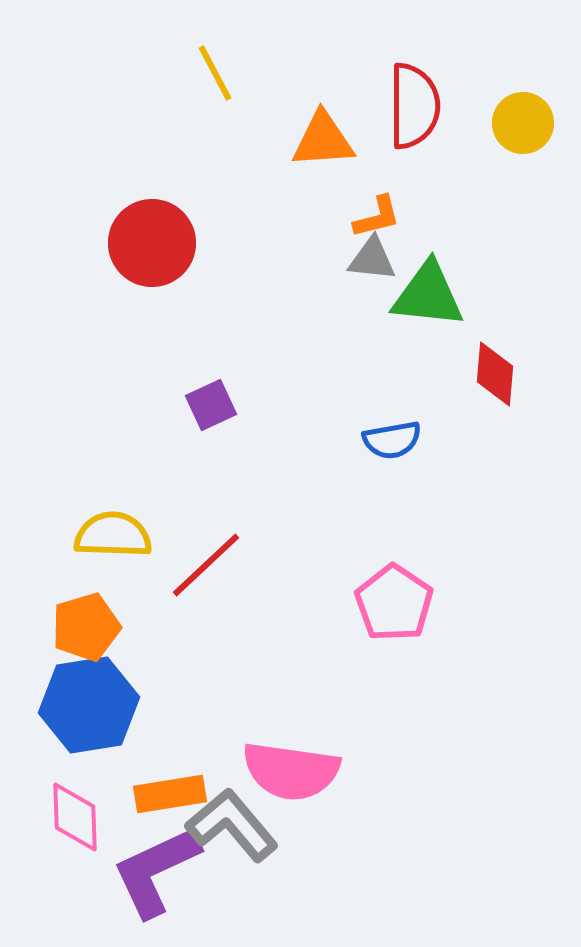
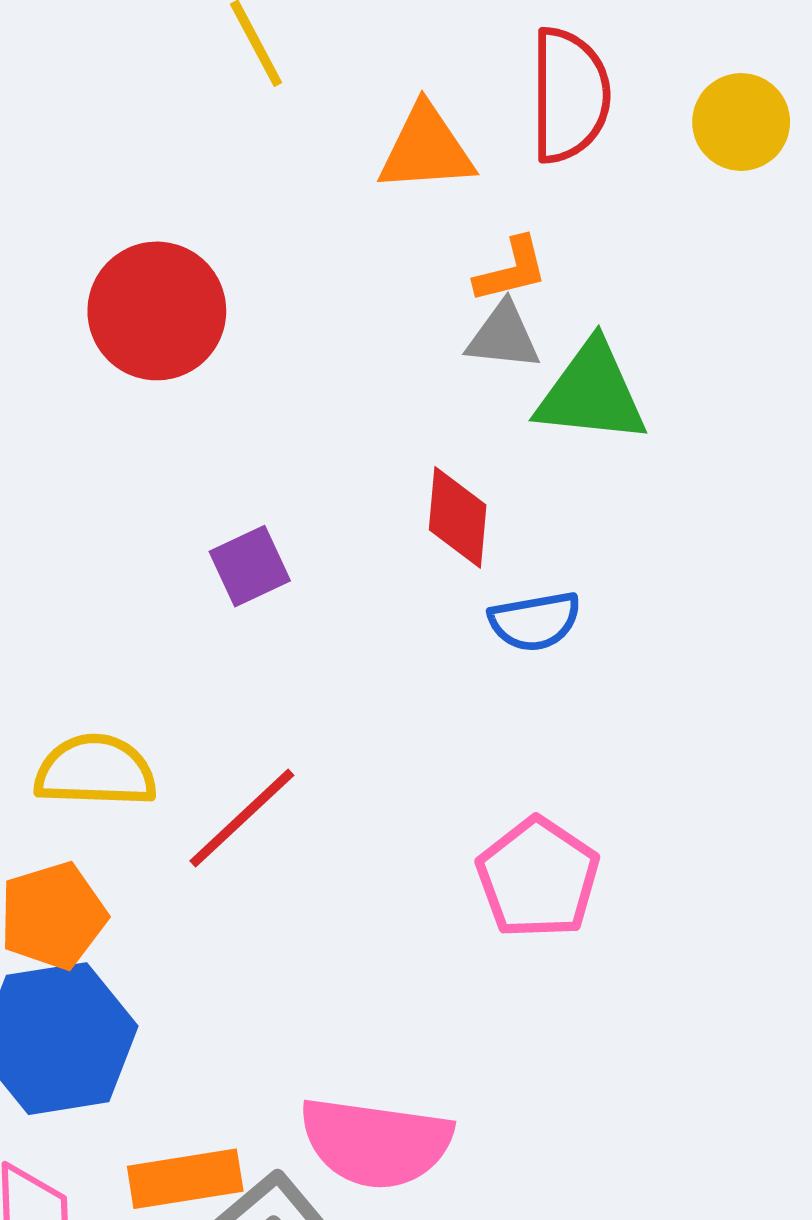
red diamond: (495, 374) -> (458, 517), moved

